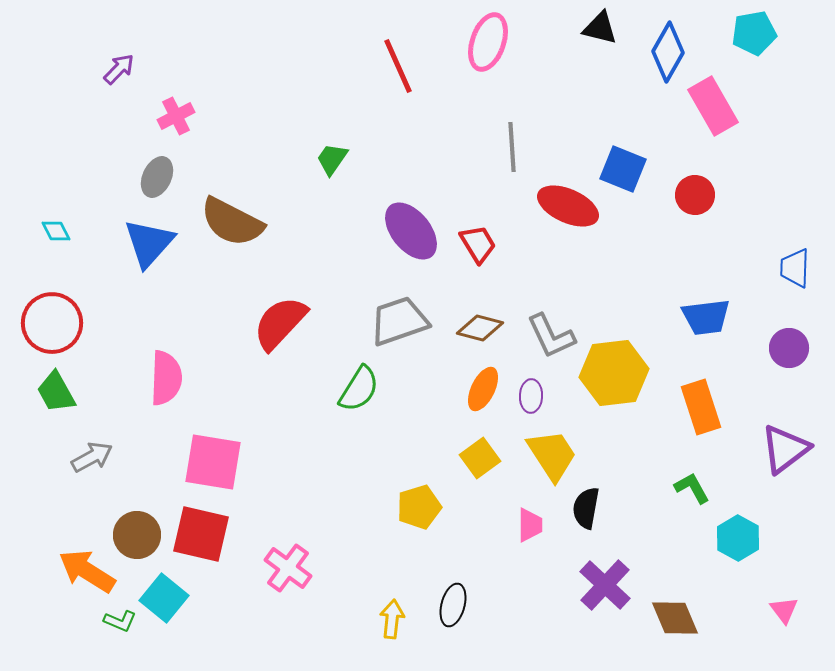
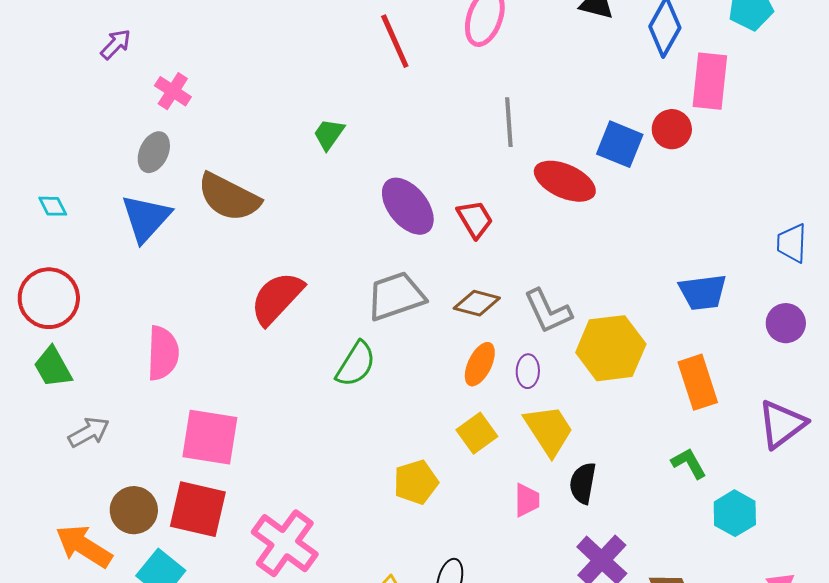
pink rectangle: (713, 106) -> (710, 81), turned 36
pink cross: (176, 116) -> (173, 91), turned -30
red circle: (695, 195) -> (672, 129), moved
pink cross: (288, 568) -> (285, 543), size x1.4

